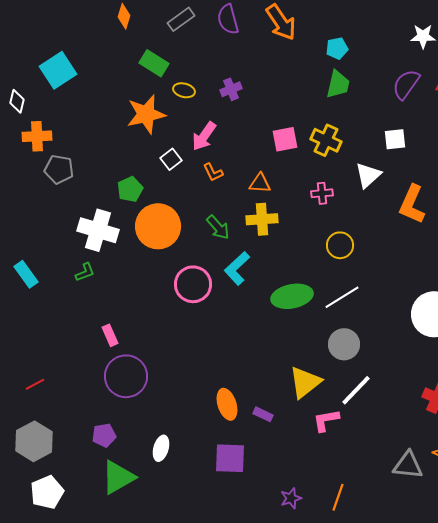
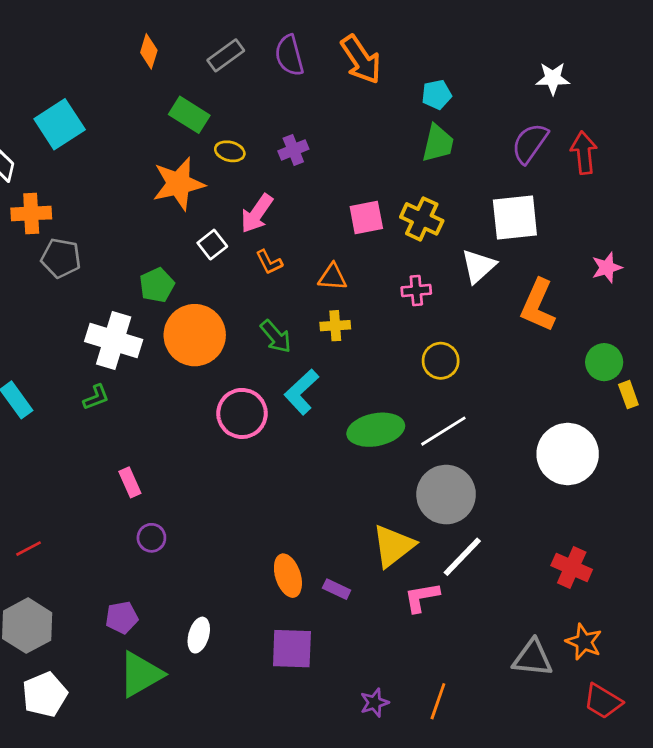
white square: (395, 139) -> (515, 218), size x1.6
yellow cross: (262, 219) -> (335, 326), size x0.7
gray circle: (344, 344) -> (446, 495), size x1.4
purple circle: (126, 376) -> (151, 538), size x0.5

